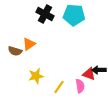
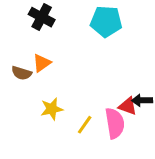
black cross: (45, 14) -> (42, 17), moved
pink semicircle: (80, 86) -> (115, 123), size x1.5

